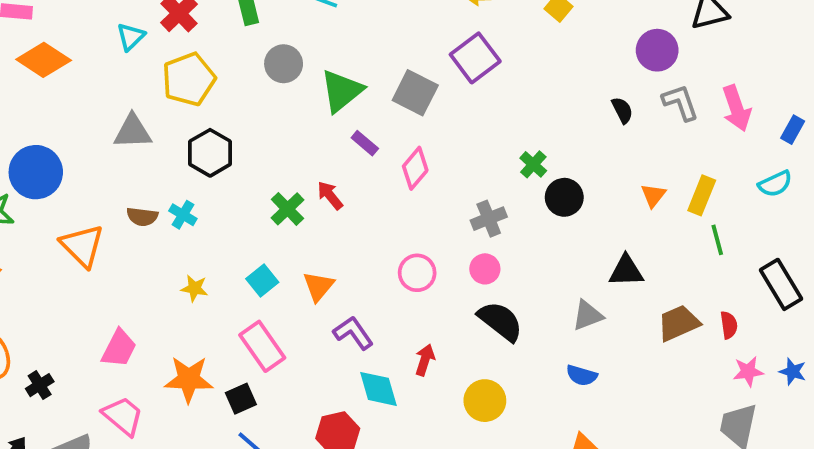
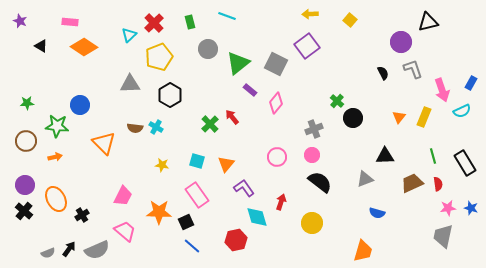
pink arrow: (737, 108) -> (442, 90), moved
blue circle: (36, 172) -> (80, 105), size x0.7
green line: (717, 240) -> (433, 156), moved
cyan square: (262, 281) -> (197, 161), turned -35
blue semicircle: (582, 375) -> (377, 213), moved

